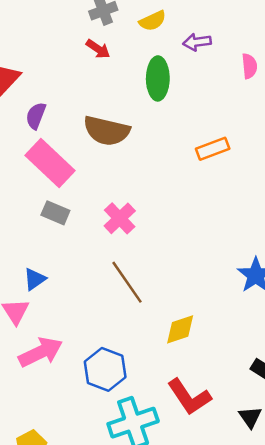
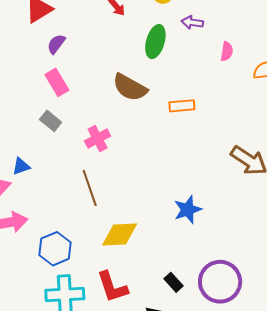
brown semicircle: (107, 131) -> (130, 87), moved
pink rectangle: (50, 163) -> (57, 82), size x0.7
yellow diamond: (180, 329) -> (120, 234), size x1.4

